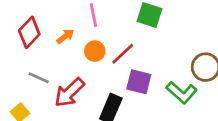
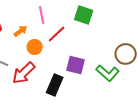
orange circle: (95, 51) -> (35, 47), moved
red line: (123, 54) -> (57, 34), moved

